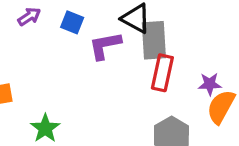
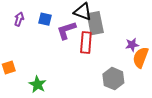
purple arrow: (29, 17) -> (19, 19), turned -32
red rectangle: (162, 73) -> (86, 43), moved

